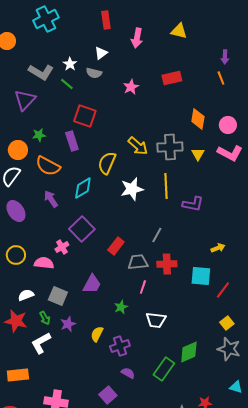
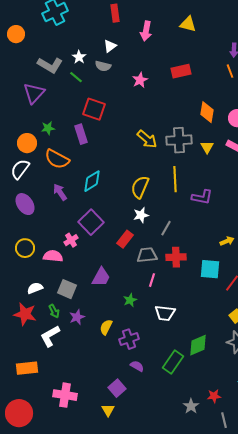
yellow semicircle: (107, 163) -> (140, 187), moved
white star: (132, 189) -> (141, 215), moved, size x0.7

